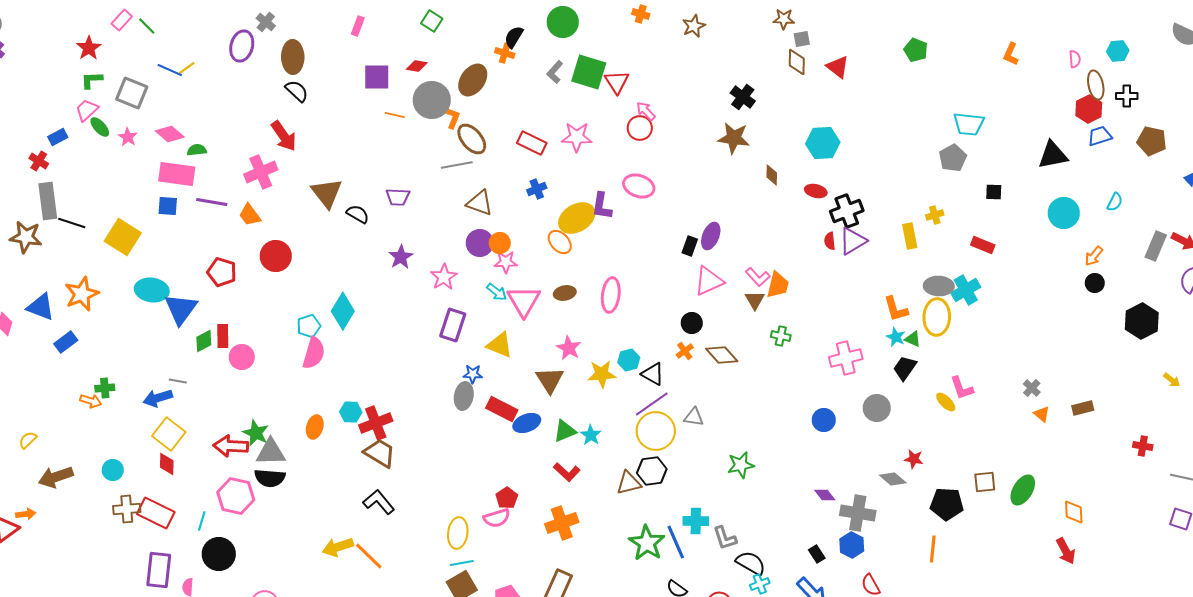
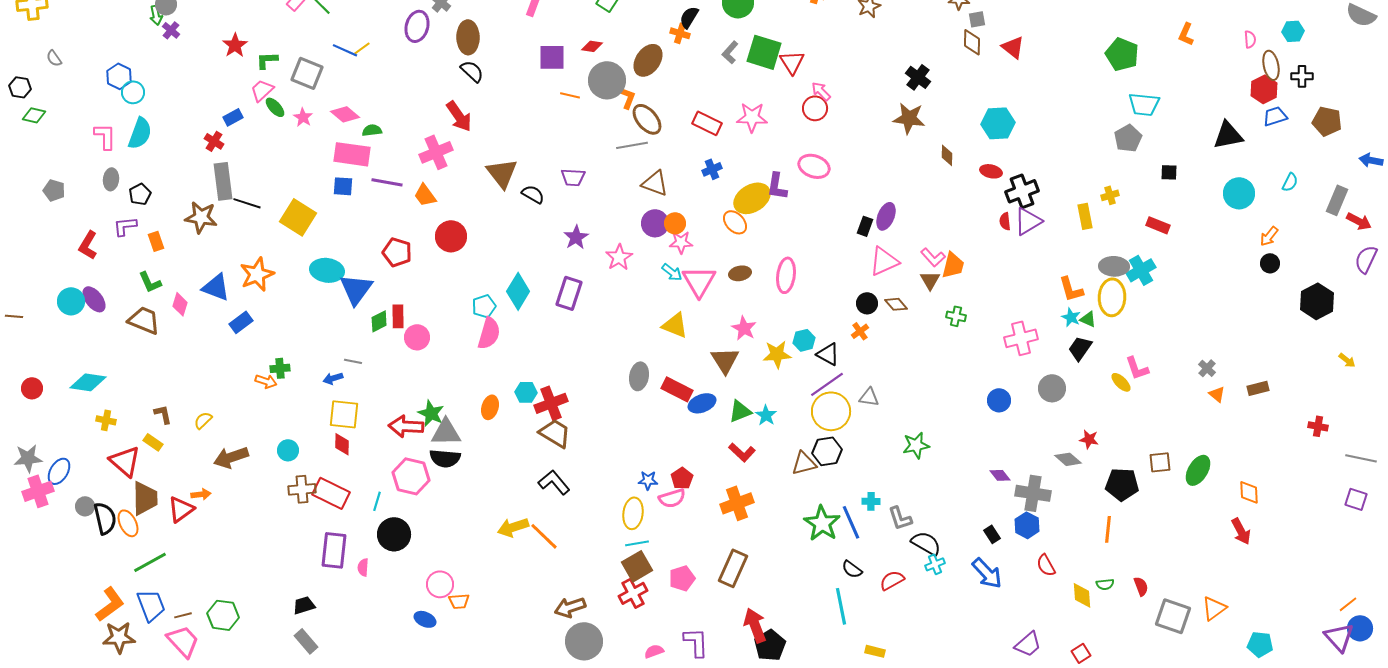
red star: (89, 48) -> (235, 45), moved
green pentagon: (916, 50) -> (1122, 54), moved, size x1.4
gray rectangle: (1156, 246) -> (1337, 200), moved
purple rectangle: (453, 325) -> (569, 293), moved
brown diamond: (722, 355) -> (896, 304), moved, size x0.7
blue star: (473, 374) -> (648, 480), moved
blue arrow: (158, 398) -> (333, 378), size x0.7
yellow square: (169, 434) -> (344, 414), turned -32
cyan cross: (696, 521) -> (871, 501), size x0.7

